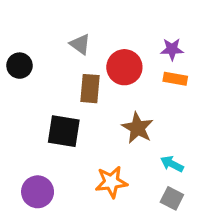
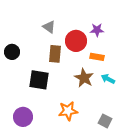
purple star: (172, 49) -> (97, 30), moved
black circle: (19, 66) -> (12, 52), moved
orange rectangle: (175, 79) -> (97, 57), moved
cyan arrow: (172, 164) -> (108, 79), moved

